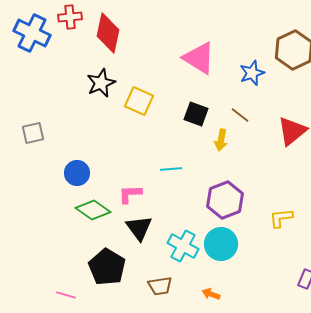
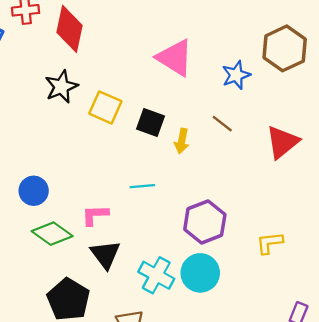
black square: (196, 114) -> (150, 123), moved
yellow arrow: (221, 140) -> (182, 141), moved

